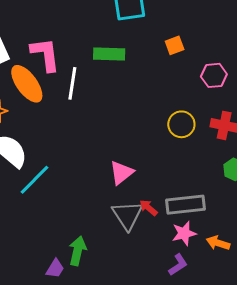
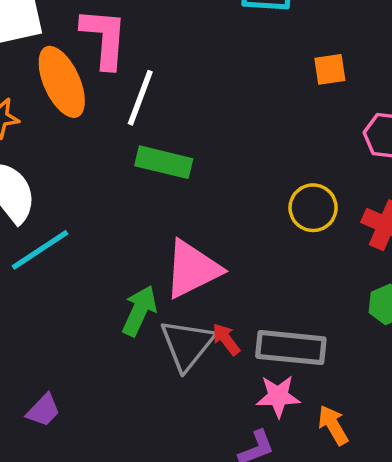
green rectangle: (109, 54) -> (164, 162), moved
pink triangle: (121, 173) -> (192, 269), size x1.4
orange arrow: (218, 243) -> (333, 425), turned 30
green arrow: (77, 251) -> (139, 311), moved

